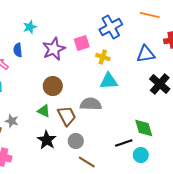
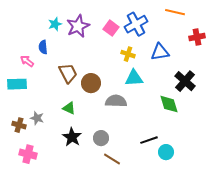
pink square: (82, 43) -> (111, 28), moved, turned -35
purple star: (54, 49) -> (78, 26), moved
blue triangle: (146, 54) -> (160, 52), moved
brown circle: (53, 86) -> (91, 83), moved
brown trapezoid: (67, 116) -> (68, 73), moved
green diamond: (144, 128) -> (169, 104), moved

